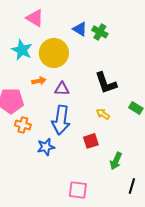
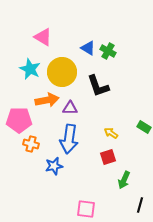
orange arrow: (39, 81) -> (47, 100), size x1.6
black L-shape: (106, 83) -> (98, 86), moved
red square: (91, 141) -> (108, 157), moved

